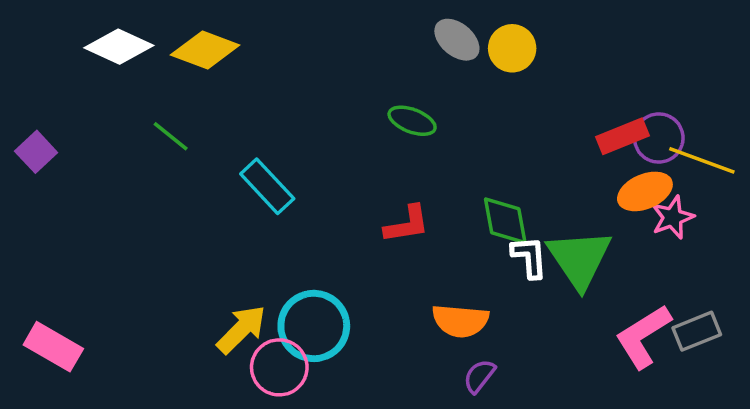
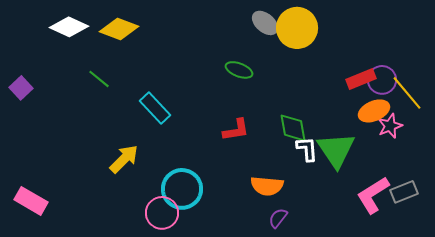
yellow circle: (512, 48) -> (297, 28), size x1.5
yellow line: (702, 160) -> (407, 93), turned 30
yellow arrow: (241, 329) -> (124, 159), moved

